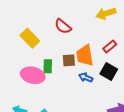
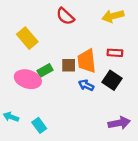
red semicircle: (63, 26) -> (65, 16), moved
red rectangle: (110, 47) -> (115, 53), turned 40
green rectangle: (48, 66) -> (45, 70), turned 56

